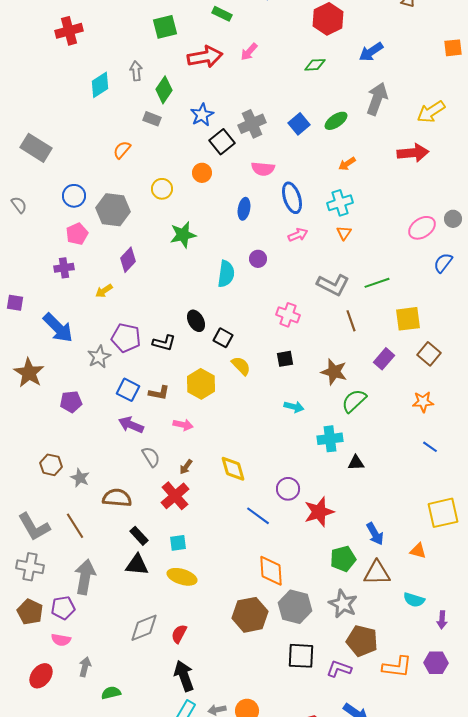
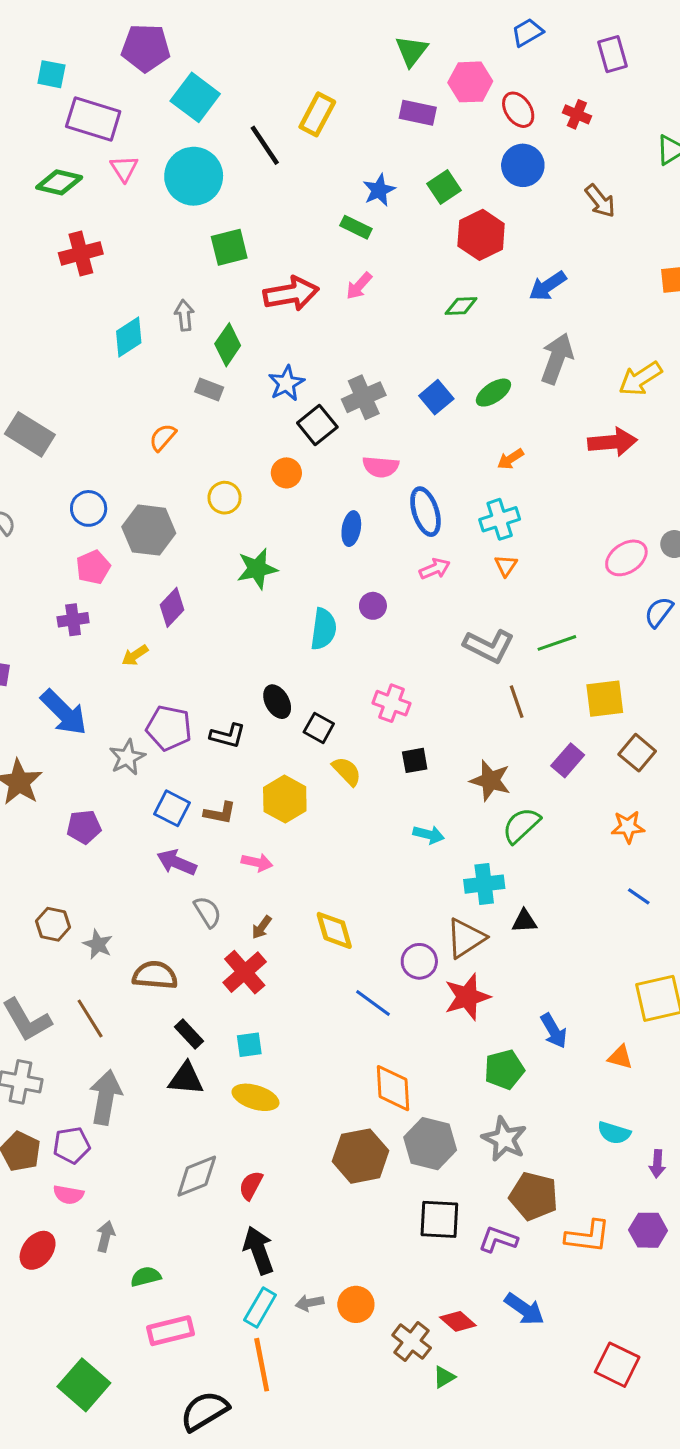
green rectangle: (222, 14) -> (356, 227), moved
pink cross: (288, 315) -> (391, 703), moved
brown triangle: (377, 573) -> (466, 938), moved, turned -32

